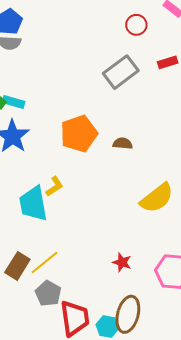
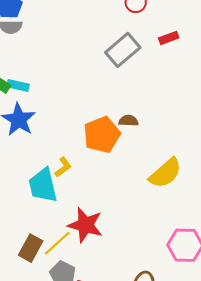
orange pentagon: (79, 134) -> (102, 135), moved
red star: (122, 262) -> (85, 225), moved, size x1.8

